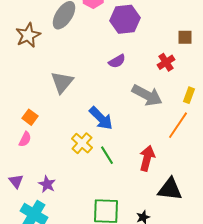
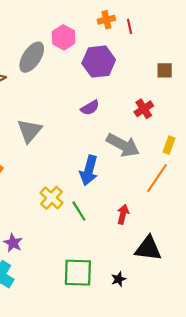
brown square: (185, 37) -> (165, 70), moved
blue arrow: (101, 118) -> (89, 170), moved, turned 60
red arrow: (147, 158) -> (123, 214), size x0.7

